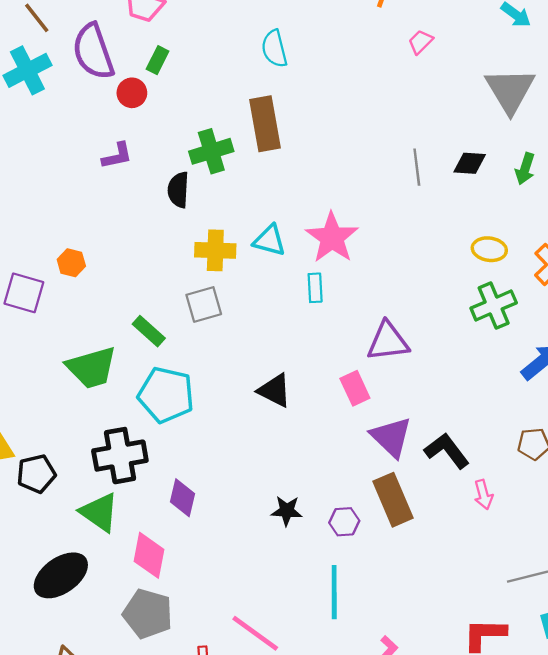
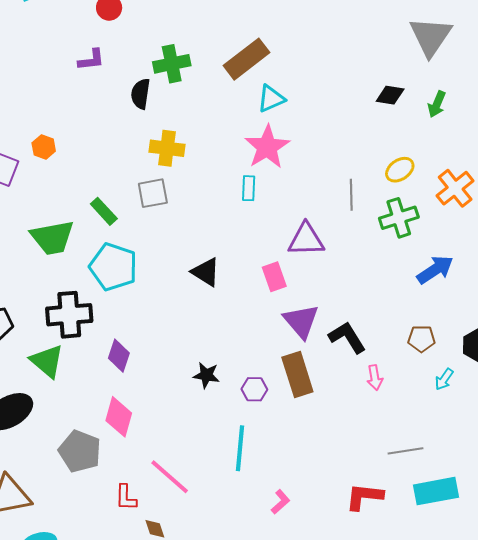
brown rectangle: (265, 124) -> (247, 59), moved, turned 57
gray line: (417, 167) -> (351, 195), moved
cyan triangle: (270, 241) -> (271, 99), moved, turned -44
yellow ellipse: (489, 249) -> (400, 170), turned -48
pink diamond: (149, 555) -> (119, 417), moved

